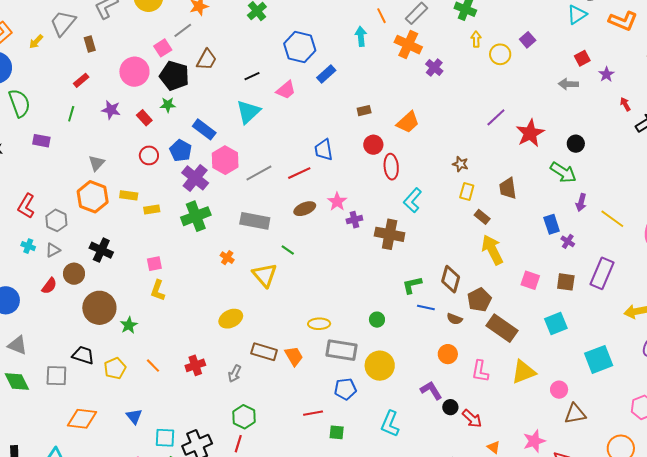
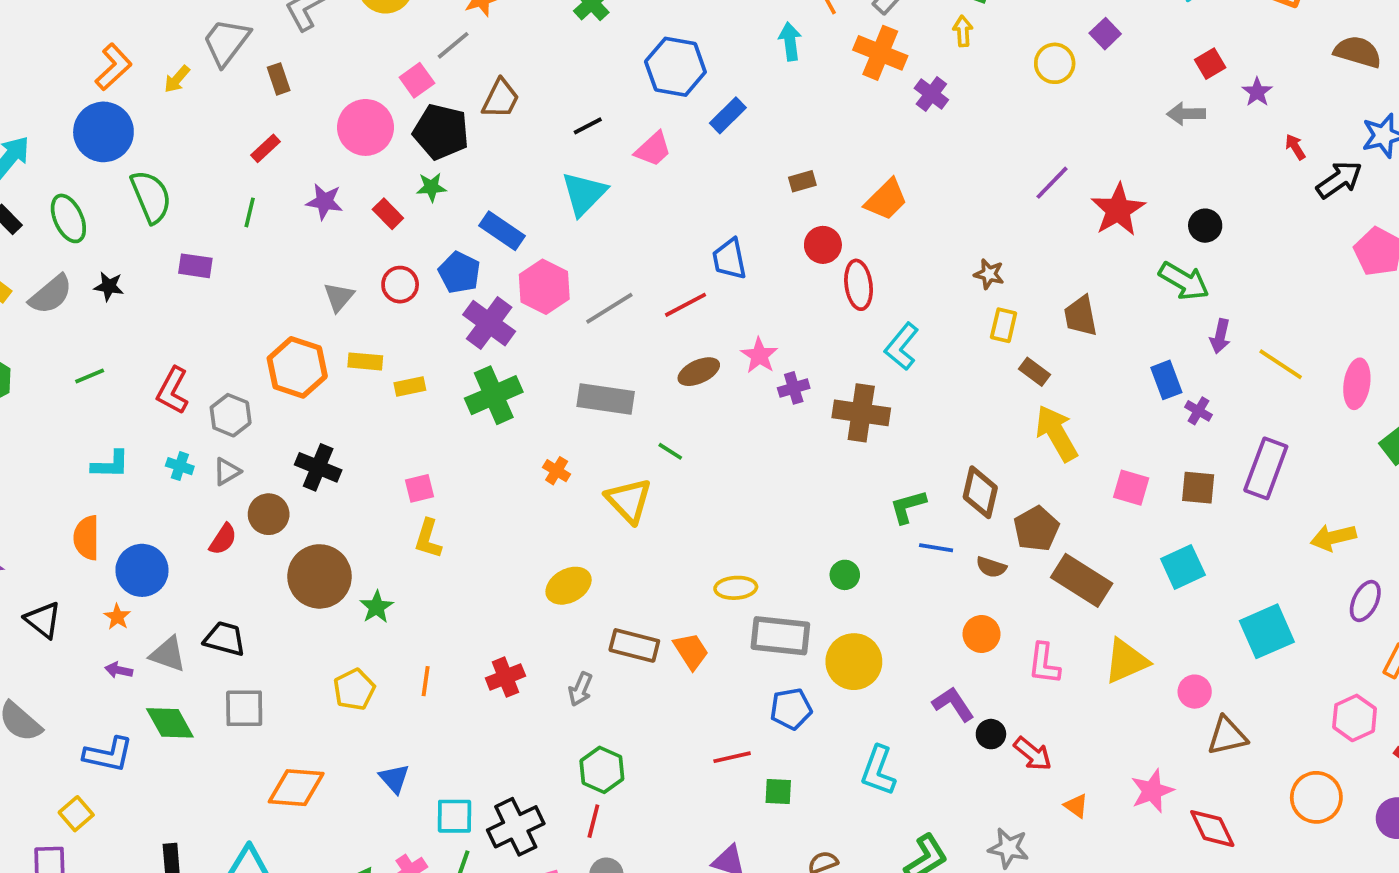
yellow arrow: (476, 39) -> (963, 31), moved
gray triangle: (96, 163) -> (339, 297), moved
black trapezoid: (83, 355) -> (225, 639), moved
orange line: (153, 366) -> (426, 681), turned 56

